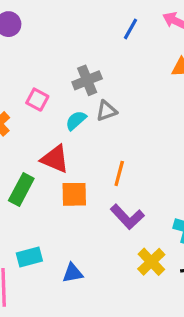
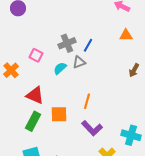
blue line: (130, 29) -> (88, 45), moved
red triangle: (55, 159) -> (35, 95), moved
green rectangle: (21, 189) -> (33, 121), moved

